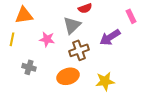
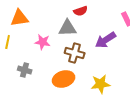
gray triangle: (72, 25) -> (68, 28), turned 42
brown cross: (79, 50) -> (75, 53), turned 36

